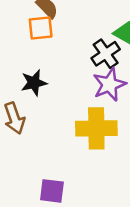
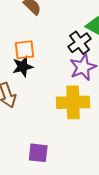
orange square: (41, 28) -> (24, 50), moved

